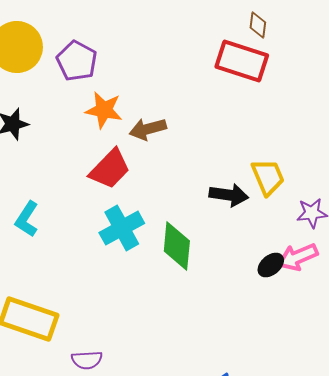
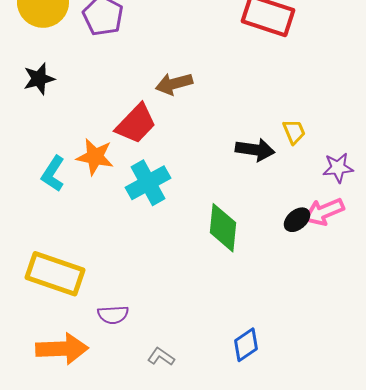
orange star: (104, 110) -> (95, 157), moved
yellow trapezoid: (268, 177) -> (294, 132), size x0.7
green diamond: (177, 246) -> (223, 228), moved

